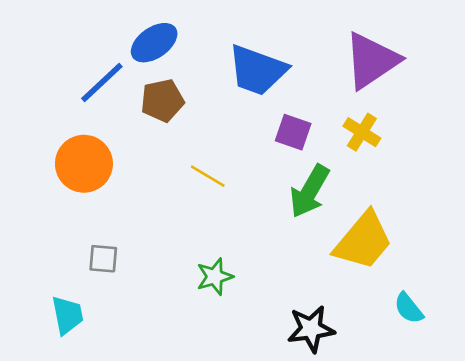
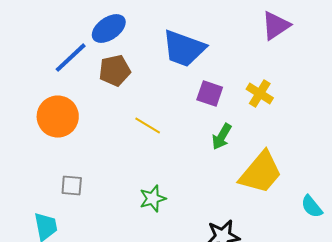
purple triangle: (372, 61) -> (276, 26), moved, size x0.7
green arrow: (310, 191) -> (222, 137), size x0.7
cyan semicircle: (409, 308) -> (312, 207), moved

